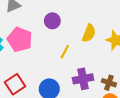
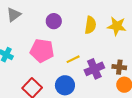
pink pentagon: (20, 39) -> (42, 51), moved
yellow line: (65, 52) -> (73, 59), moved, turned 48

